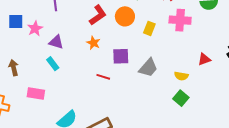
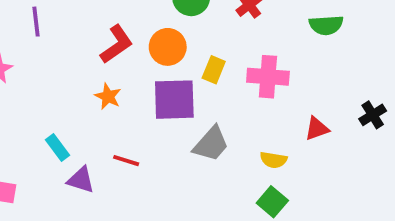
pink cross: (180, 20) -> (268, 77), moved
purple triangle: (56, 42) -> (81, 180), moved
purple square: (121, 56) -> (174, 100), moved, size x1.4
cyan rectangle: (53, 64) -> (58, 147), moved

